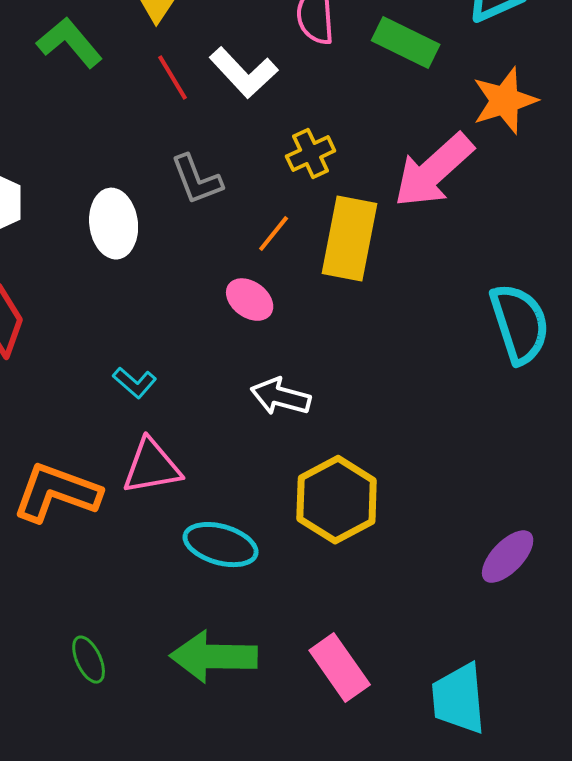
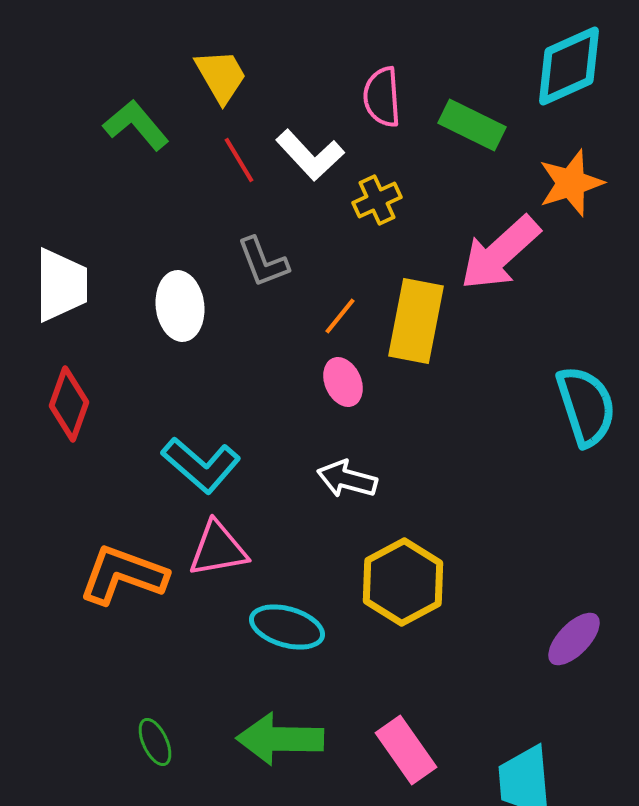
yellow cross: (311, 154) -> (377, 200), moved
pink ellipse: (250, 300) -> (343, 382), moved, turned 30
cyan L-shape: (135, 383) -> (201, 465), size x1.8

